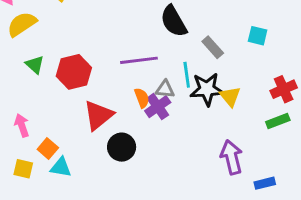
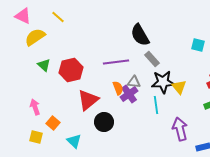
gray rectangle: (213, 47) -> (152, 59), moved
cyan line: (187, 75) -> (156, 105), moved
cyan triangle: (61, 167) -> (74, 141), moved, turned 35

